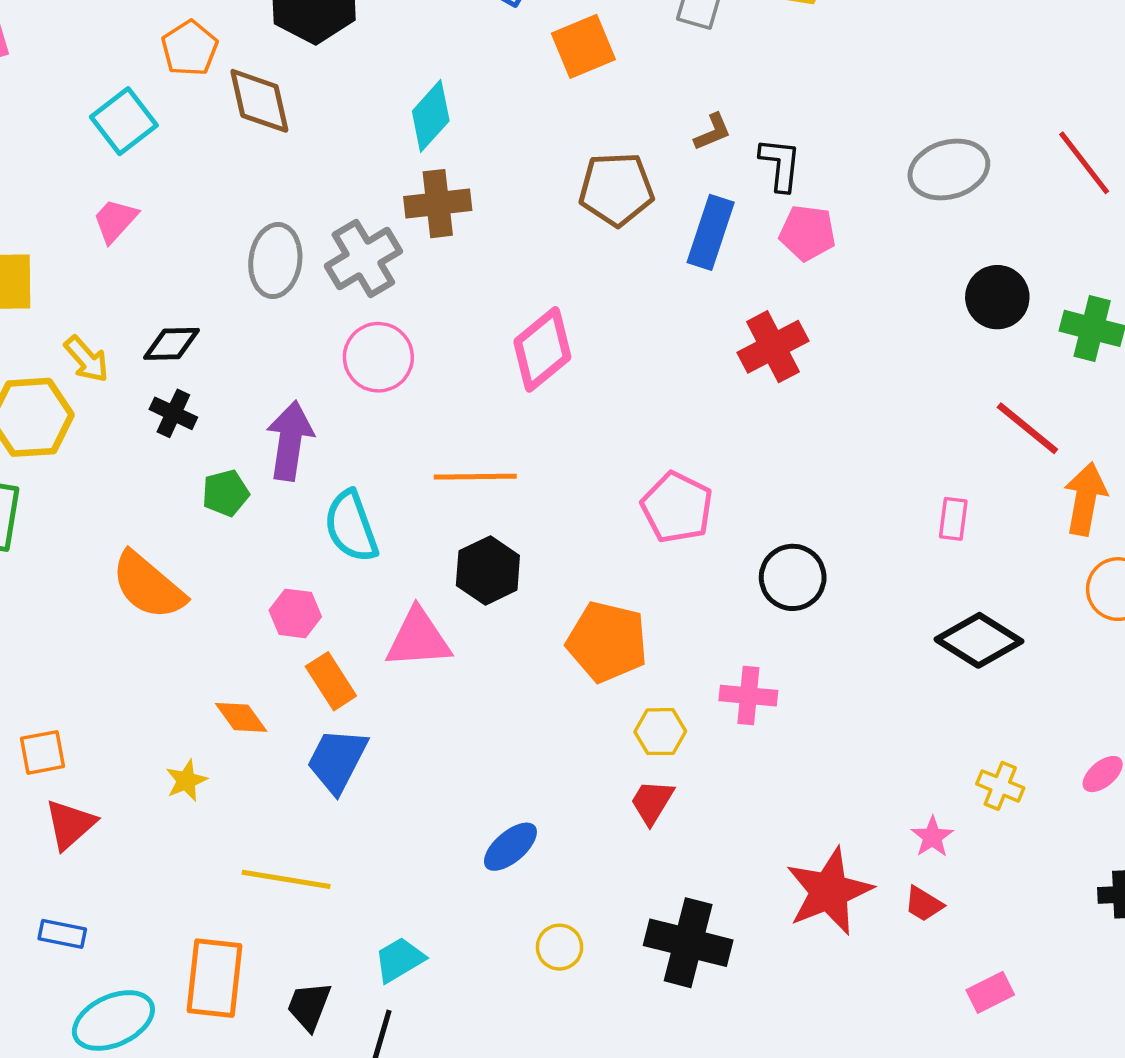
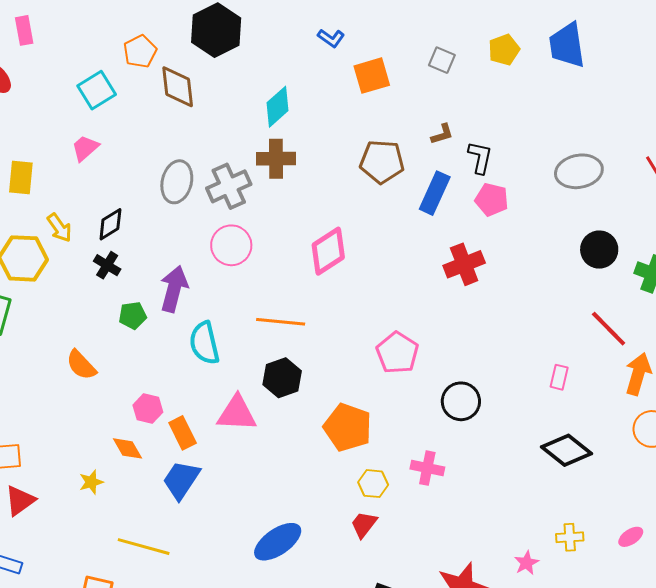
black diamond: (172, 344) -> (110, 224), turned -36
orange semicircle: (148, 586) -> (81, 365), size x0.7
pink hexagon: (295, 613) -> (148, 409), moved
yellow cross: (1000, 786) -> (570, 537), turned -32
blue ellipse: (510, 847) -> (278, 542), size x1.4

